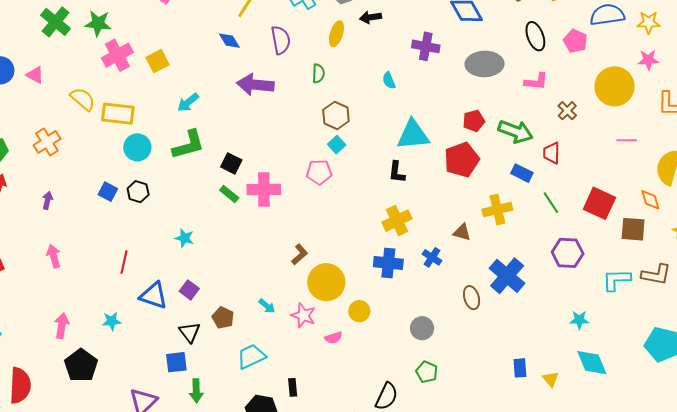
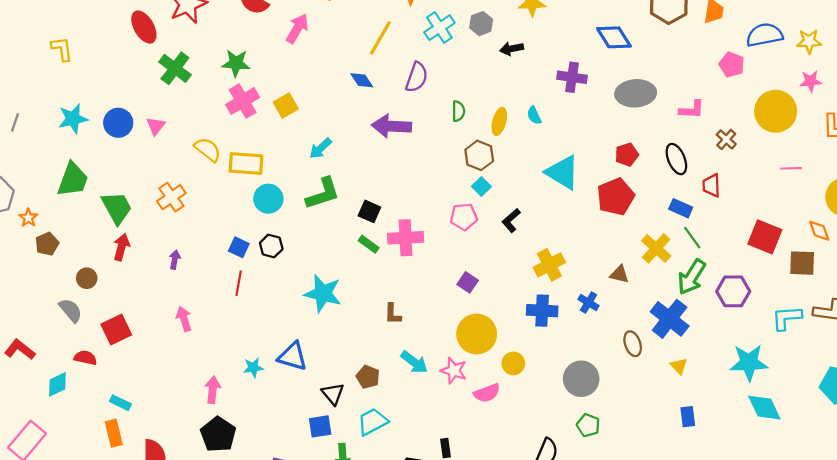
green star: (98, 23) -> (236, 63), moved
yellow ellipse: (336, 34) -> (499, 121), moved
black ellipse: (535, 36) -> (676, 159), moved
purple semicircle: (281, 40) -> (417, 77), turned 32
pink triangle: (35, 75) -> (156, 126), turned 42
green arrow: (515, 132) -> (692, 277), moved, turned 104
cyan triangle: (413, 135) -> (563, 172), turned 39
black L-shape: (397, 172) -> (511, 220), moved, turned 45
green line: (551, 203) -> (692, 238), moved
yellow cross: (497, 210) -> (656, 248), turned -32
cyan star: (184, 238) -> (323, 293), size x1.8
brown L-shape: (300, 254) -> (393, 314), moved, turned 135
red line: (124, 262) -> (239, 283), moved
purple square: (189, 290) -> (468, 282), moved
cyan arrow: (267, 306) -> (414, 362), size x1.5
cyan star: (579, 320) -> (749, 363), size x1.8
cyan star: (112, 321) -> (253, 368), moved
pink arrow: (62, 326) -> (213, 390), moved
gray circle: (422, 328) -> (581, 379), size x1.4
pink semicircle: (334, 338) -> (487, 393), size x1.4
cyan trapezoid: (251, 356) -> (372, 422), moved
yellow triangle: (551, 379) -> (679, 366), moved

